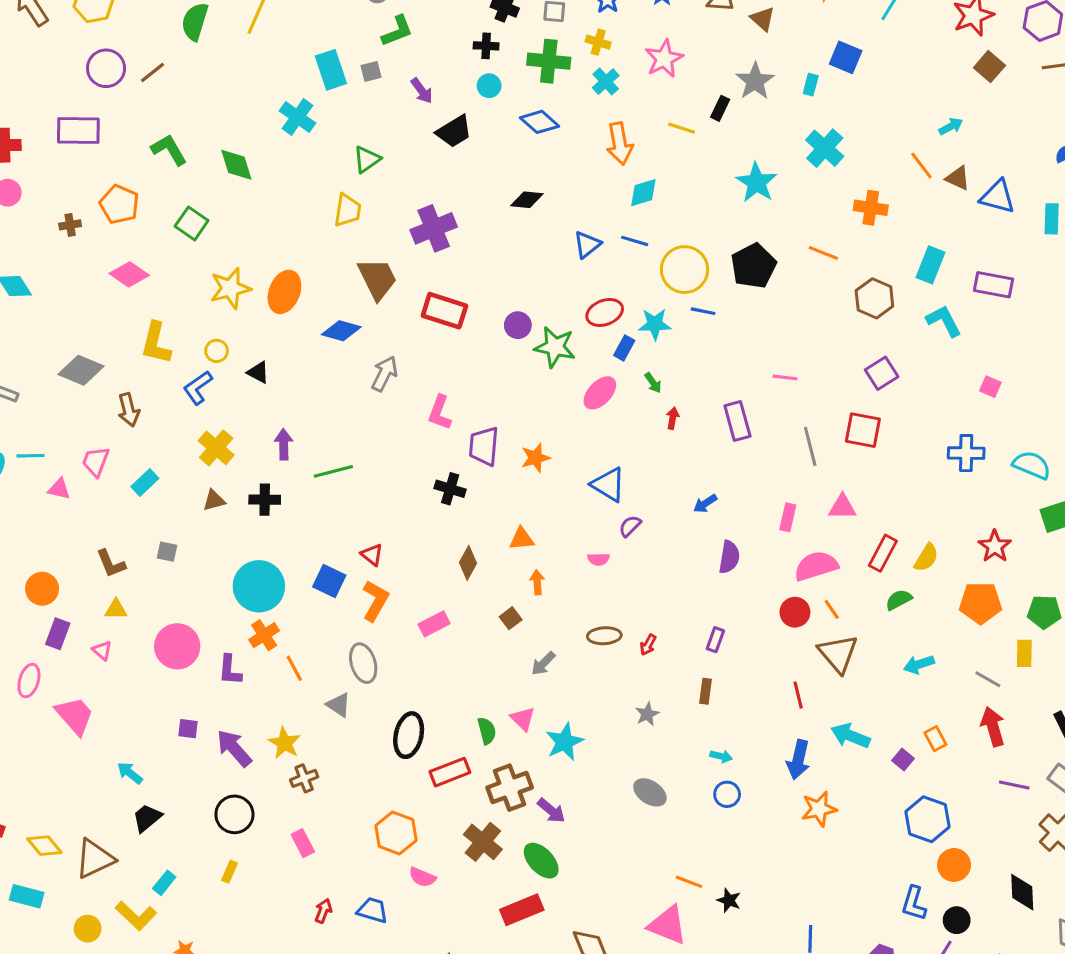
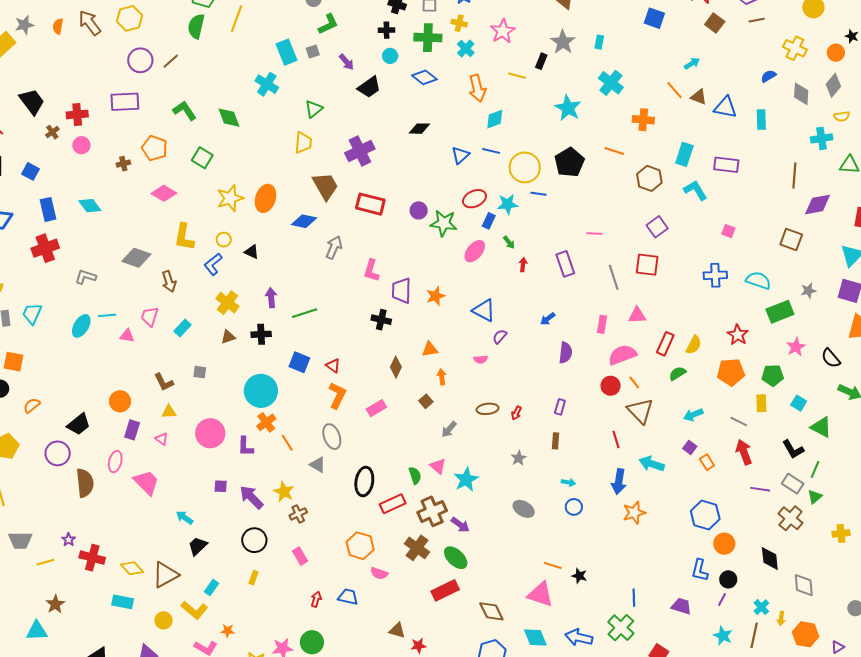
blue square: (846, 57) -> (654, 18), moved
blue square: (329, 581) -> (299, 362), moved
purple square: (903, 760) -> (690, 447), moved

